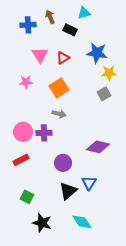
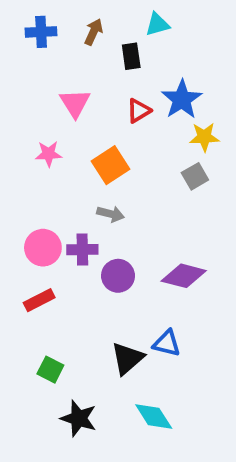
brown arrow: (50, 17) -> (94, 32), turned 48
blue cross: (28, 25) -> (41, 32), moved
black rectangle: (70, 30) -> (131, 56), turned 56
blue star: (97, 53) -> (182, 99), turned 30
red triangle: (63, 58) -> (139, 111), moved
purple circle: (63, 163) -> (118, 276), moved
blue triangle: (89, 183) -> (167, 343), turned -49

